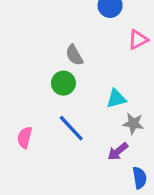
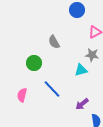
green circle: (63, 83) -> (34, 63), moved
gray star: (133, 123) -> (92, 55), moved

